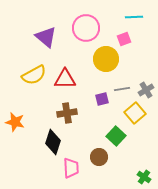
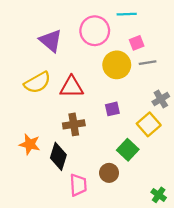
cyan line: (134, 17) -> (127, 14), moved
gray line: (122, 89) -> (148, 63), moved
orange star: (15, 122) -> (30, 144), moved

